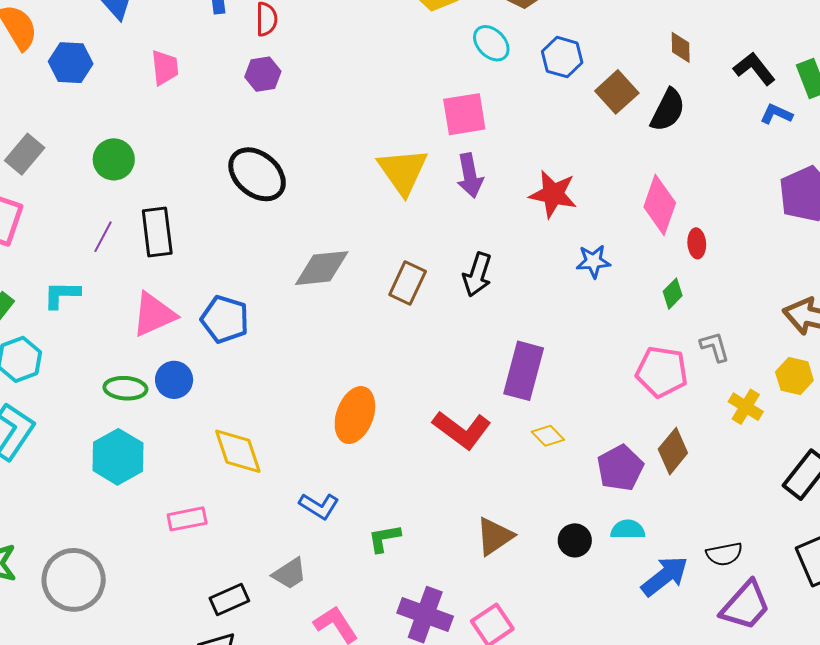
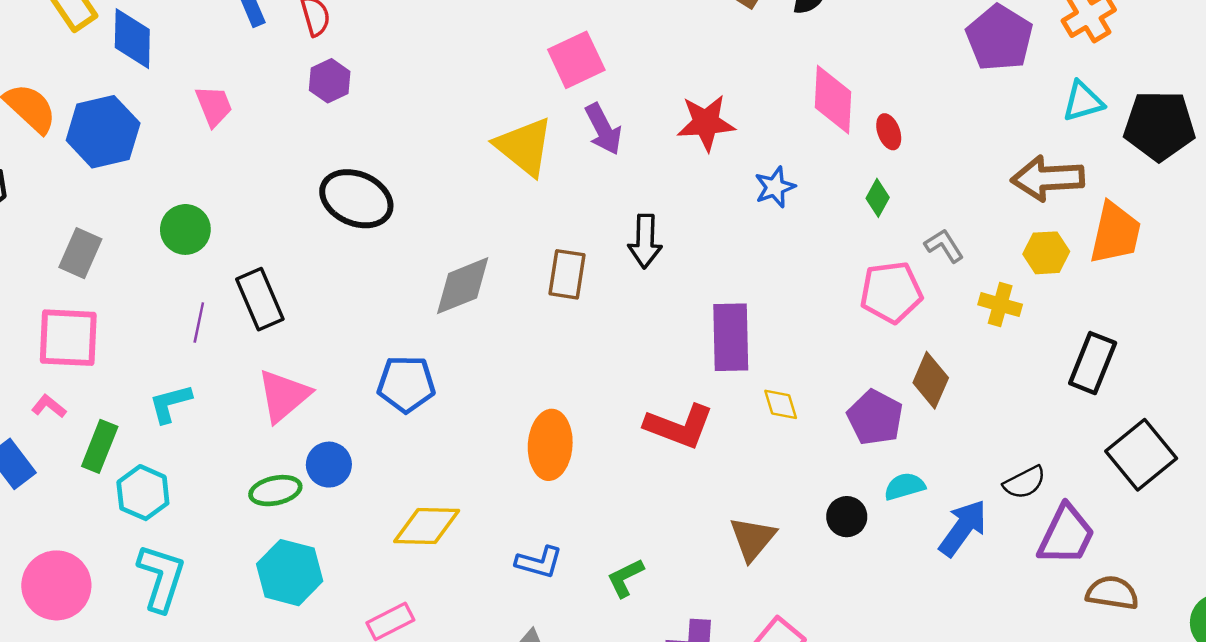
blue hexagon: (71, 63) -> (103, 132), size x1.4
blue pentagon: (225, 319) -> (406, 384), moved
yellow diamond: (548, 436) -> (781, 404), turned 44
yellow diamond: (238, 451) -> (427, 526), turned -54

